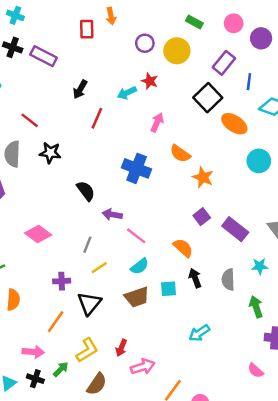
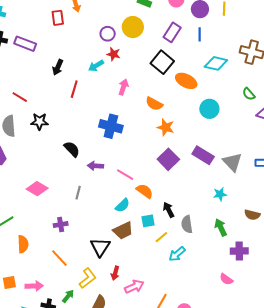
purple circle: (145, 43) -> (108, 34), moved
blue line: (249, 82) -> (200, 34), moved
orange semicircle: (180, 154) -> (154, 104), moved
purple square: (202, 217) -> (168, 159), size x1.5
purple rectangle: (235, 229) -> (203, 155), moved
pink line: (136, 236) -> (125, 175), moved
orange semicircle: (183, 248) -> (145, 191), moved
yellow line: (99, 268) -> (161, 237), moved
gray semicircle: (228, 279) -> (187, 224), moved
black triangle: (89, 303) -> (100, 247), moved
orange line: (56, 322) -> (59, 258), turned -72
pink arrow: (33, 352) -> (34, 286), moved

